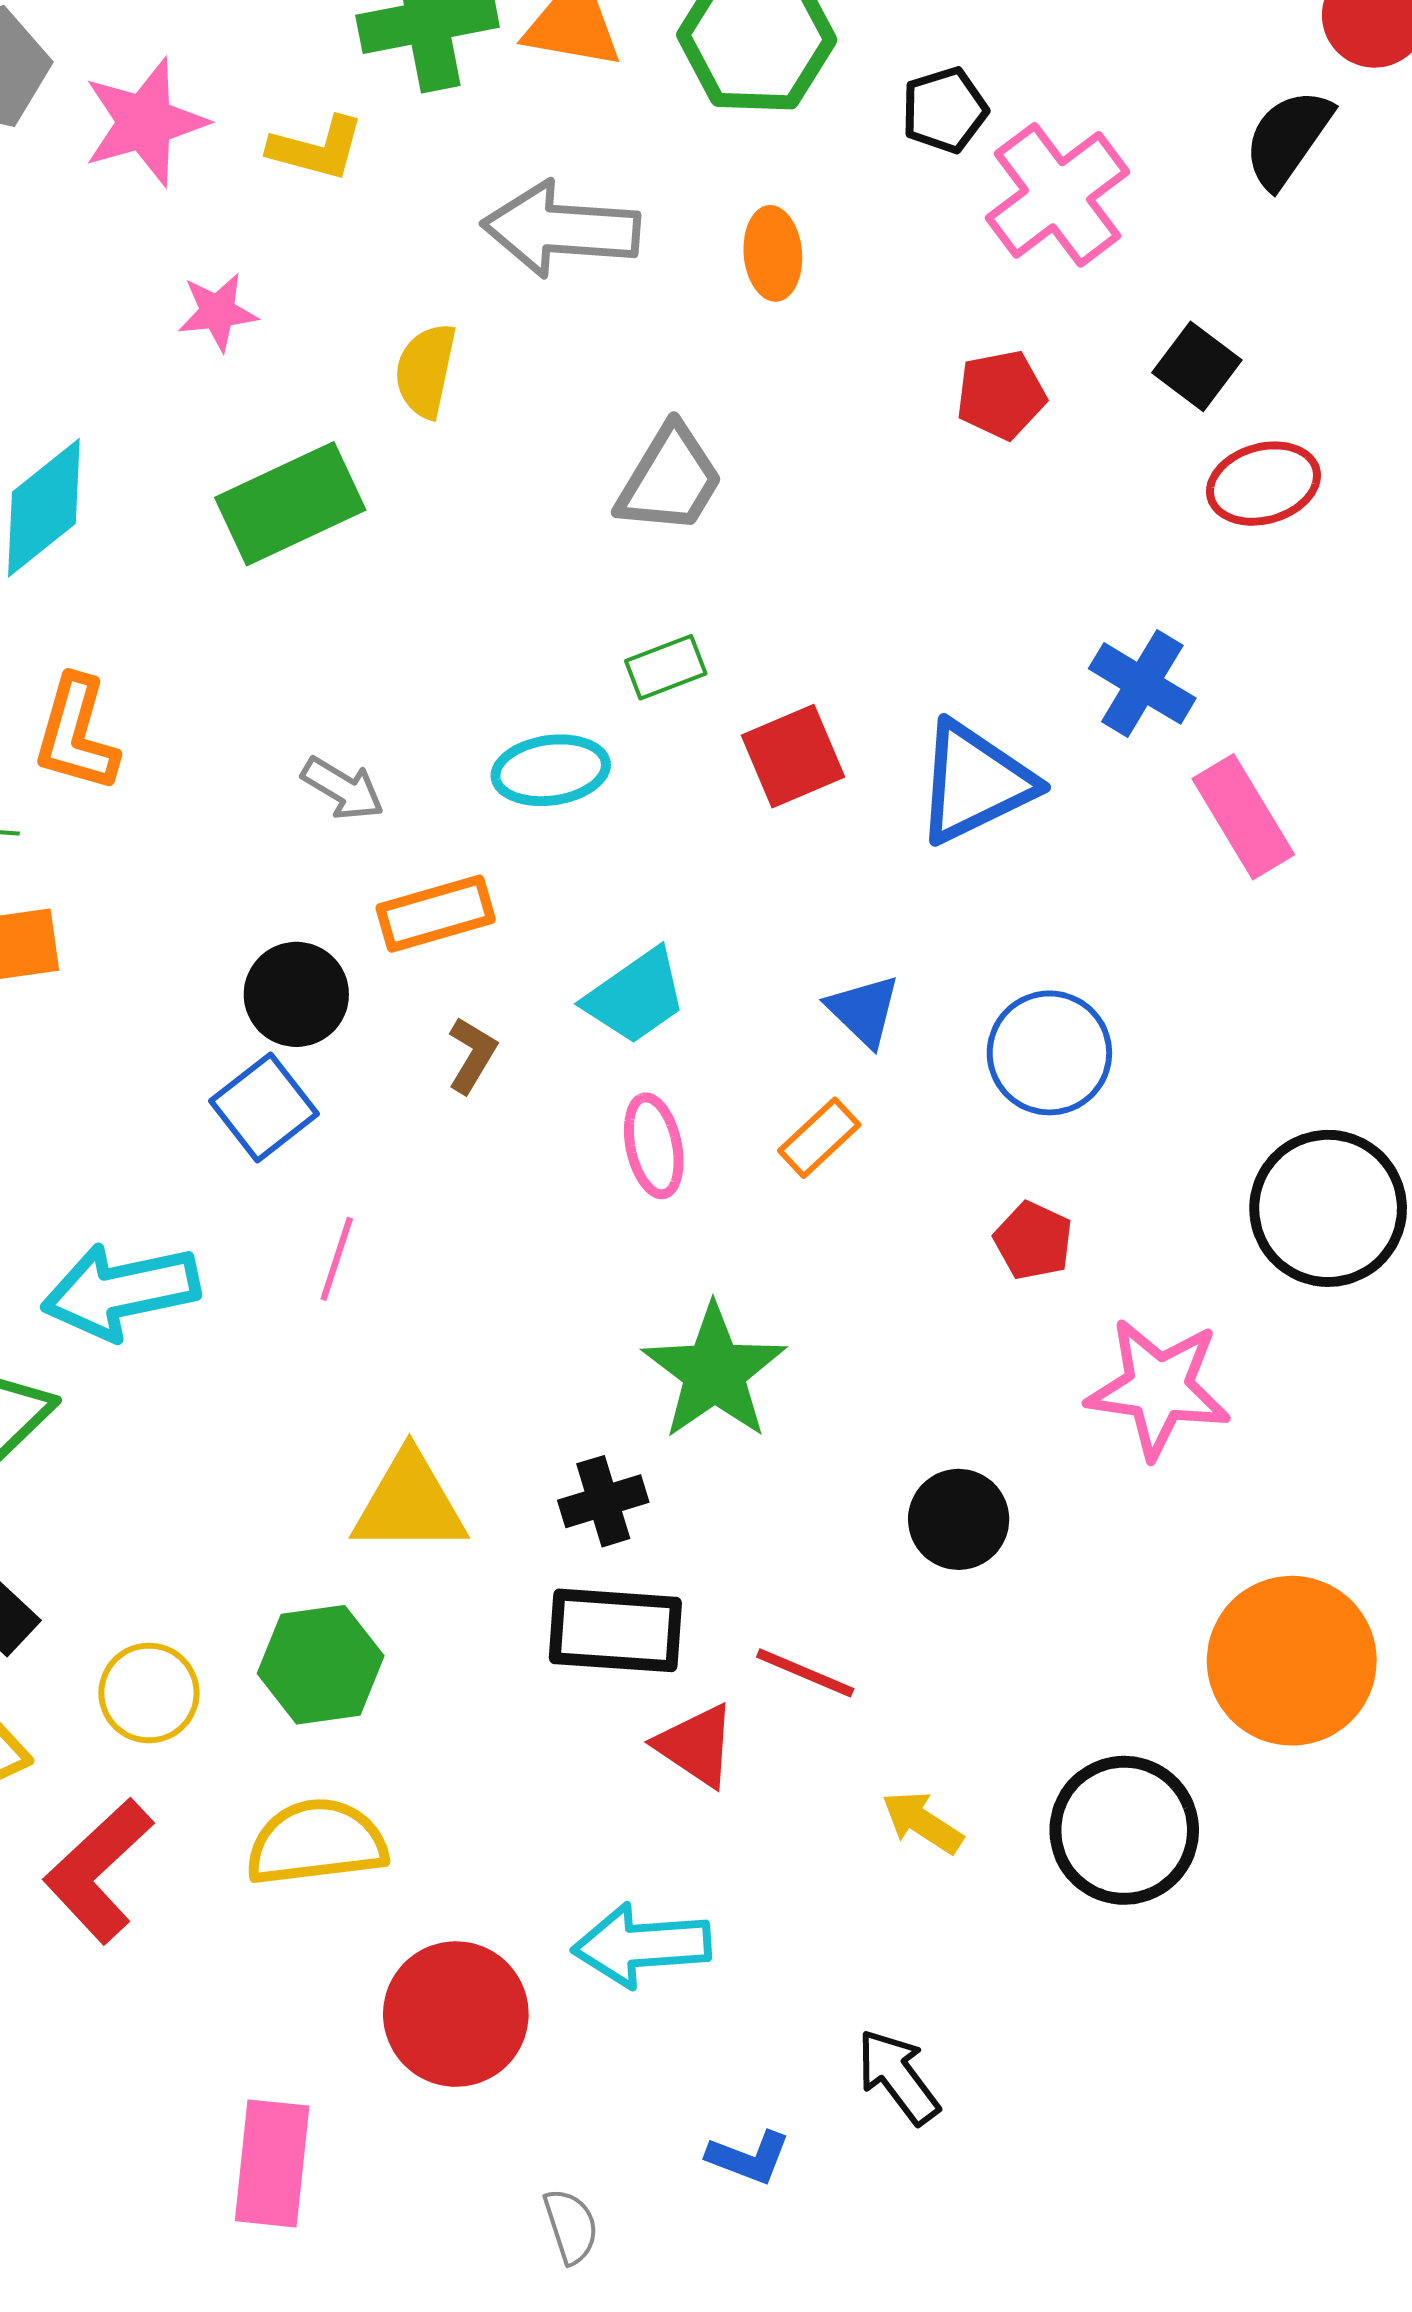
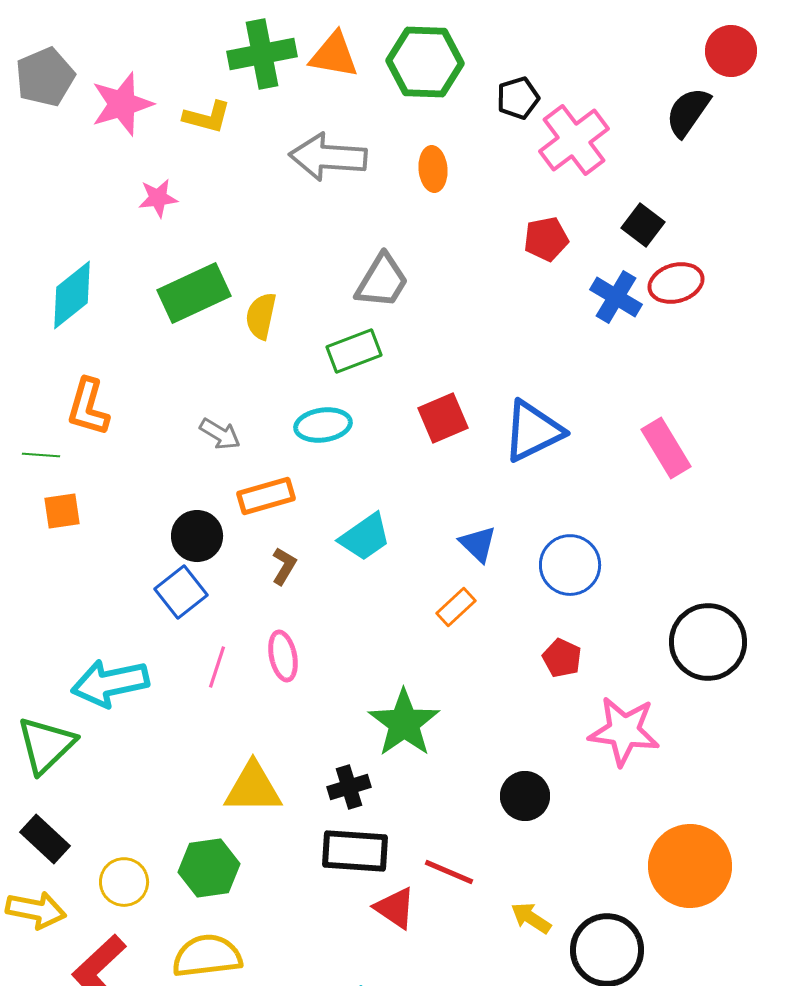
yellow semicircle: (426, 370) -> (261, 316), moved
green rectangle: (666, 667) -> (354, 351), moved, size x1.4
blue cross: (1142, 683) -> (616, 297), moved
pink ellipse: (654, 1146) -> (283, 656), moved
yellow arrow: (922, 1822) -> (531, 918), moved

